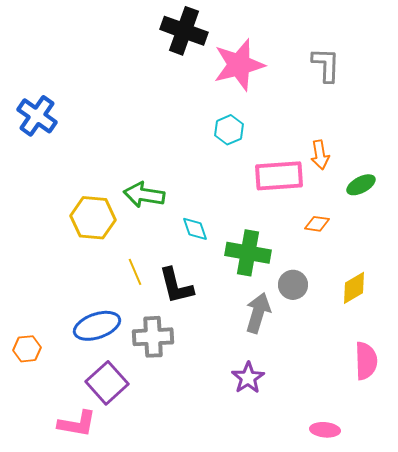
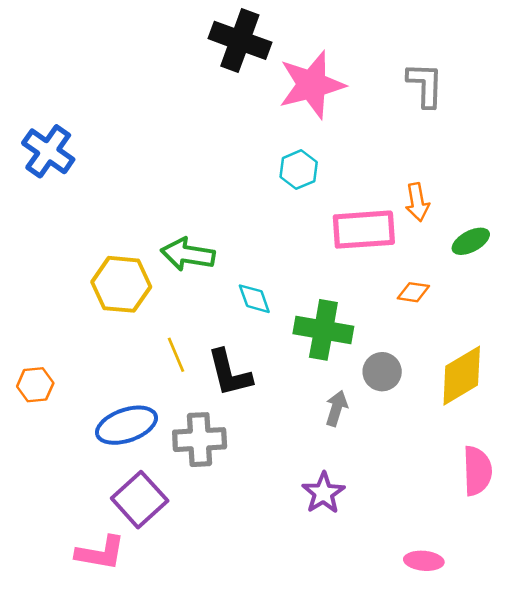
yellow diamond: (354, 288) -> (462, 376), size x1.4
gray arrow: (258, 313) -> (336, 408), size x0.7
orange hexagon: (27, 349) -> (35, 385), moved

